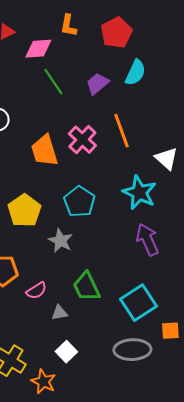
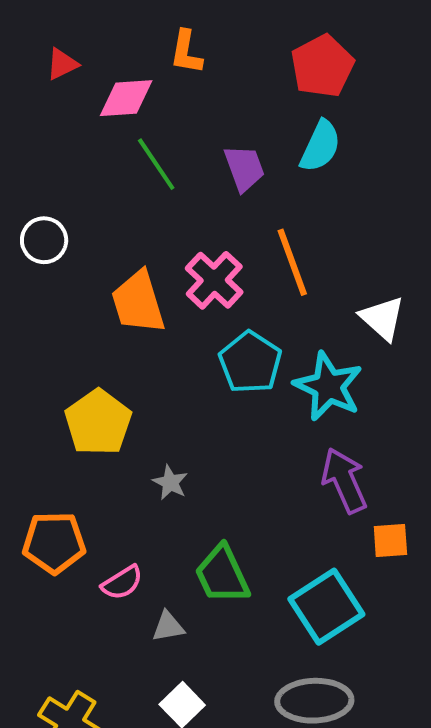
red pentagon: (116, 33) -> (322, 66), moved
purple trapezoid: (97, 84) -> (244, 168), turned 110
cyan pentagon: (79, 202) -> (250, 362), moved
gray star: (60, 241) -> (170, 482), size x0.7
orange square: (170, 331) -> (390, 541), moved

